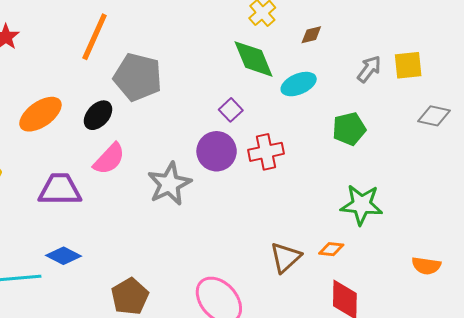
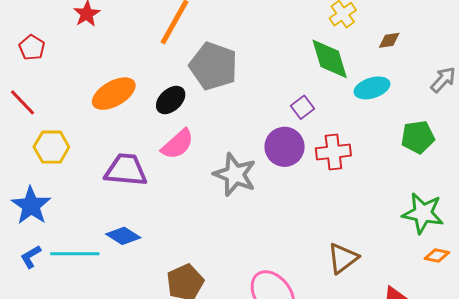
gray star: (169, 184) -> (235, 175), turned -30
orange diamond: (331, 249) -> (437, 256), moved

